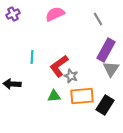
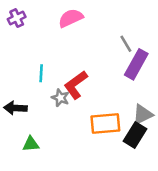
gray line: (98, 19) -> (126, 44), moved
gray triangle: (111, 69) -> (143, 114), moved, turned 30
gray star: (71, 76) -> (60, 98), moved
green triangle: (54, 96) -> (31, 144), moved

